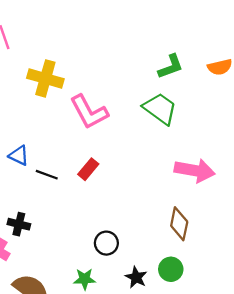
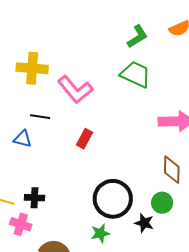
black line: (47, 175) -> (40, 117), moved
black circle: (106, 243) -> (113, 199), size x1.8
green circle: (171, 269) -> (162, 203), moved

